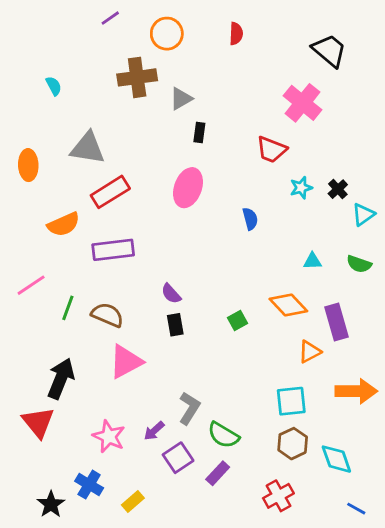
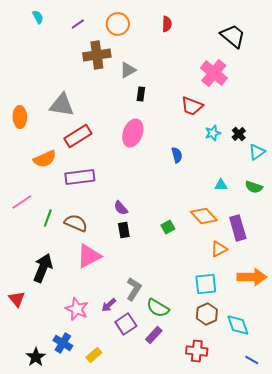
purple line: (110, 18) -> (78, 24), moved
cyan semicircle: (54, 86) -> (38, 17), moved
red triangle: (38, 422) -> (17, 299), moved, size x0.7
red cross: (278, 496) -> (197, 351), turned 35

